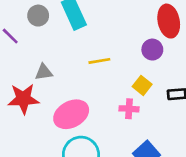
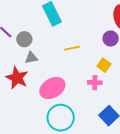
gray circle: (38, 16) -> (24, 39), moved
red star: (23, 99) -> (17, 78), turned 30

